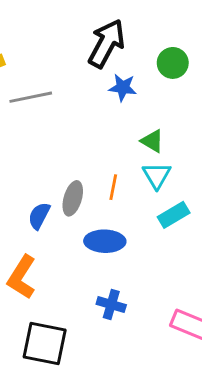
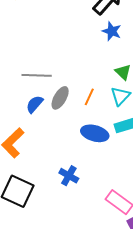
gray line: (31, 97) -> (37, 75), moved
blue ellipse: (105, 241) -> (95, 133), moved

